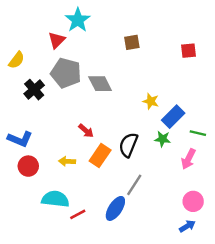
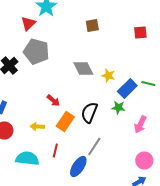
gray diamond: (100, 84) -> (83, 68), moved
green line: (198, 133) -> (148, 84), moved
red line: (78, 214) -> (55, 150), moved, turned -48

